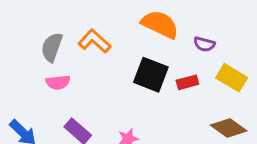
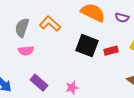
purple semicircle: (204, 44) -> (122, 18), moved

